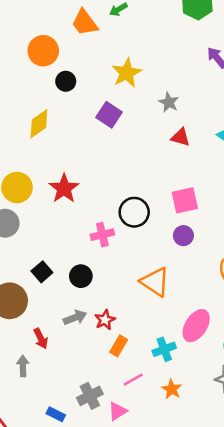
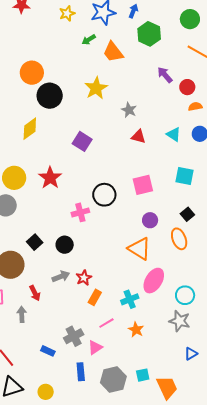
orange trapezoid: (85, 23) -> (113, 52), moved
black circle: (66, 81) -> (50, 96), size x1.6
purple square: (109, 115) -> (82, 141), moved
purple circle: (183, 236) -> (150, 220), moved
orange triangle: (155, 282) -> (139, 249), moved

